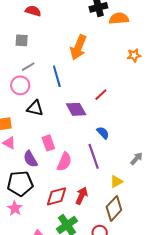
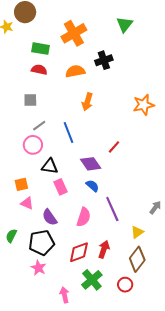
orange semicircle: (119, 18) -> (75, 71), moved
orange arrow: (78, 47) -> (87, 102), size x0.7
orange star: (134, 55) -> (144, 105), size x1.5
blue semicircle: (103, 133) -> (92, 186), moved
pink rectangle: (48, 143) -> (60, 187), moved

